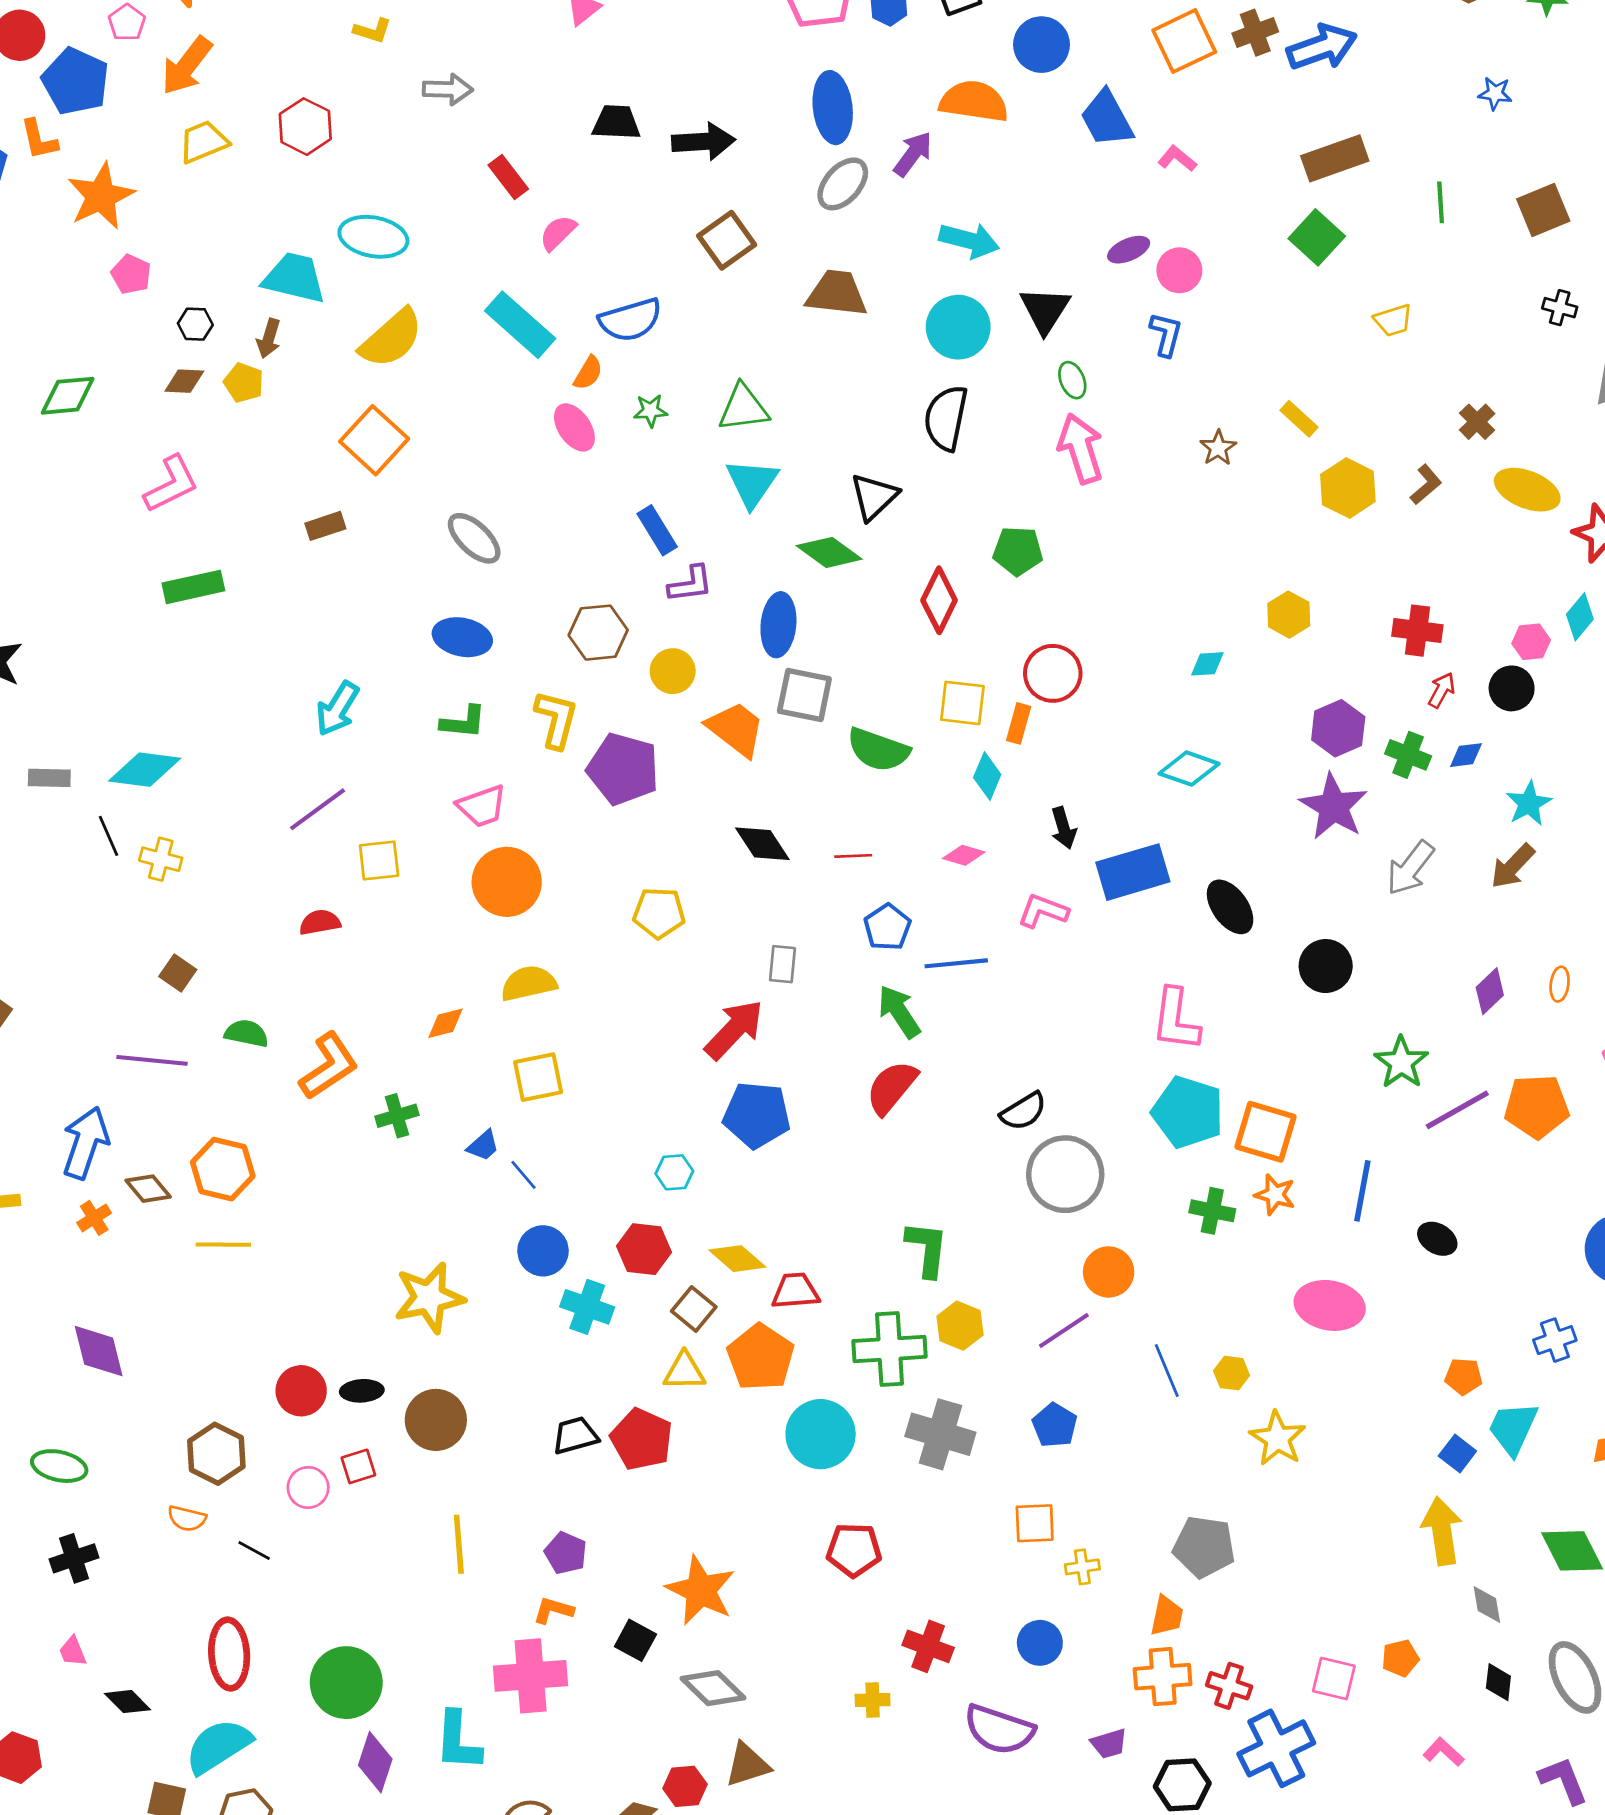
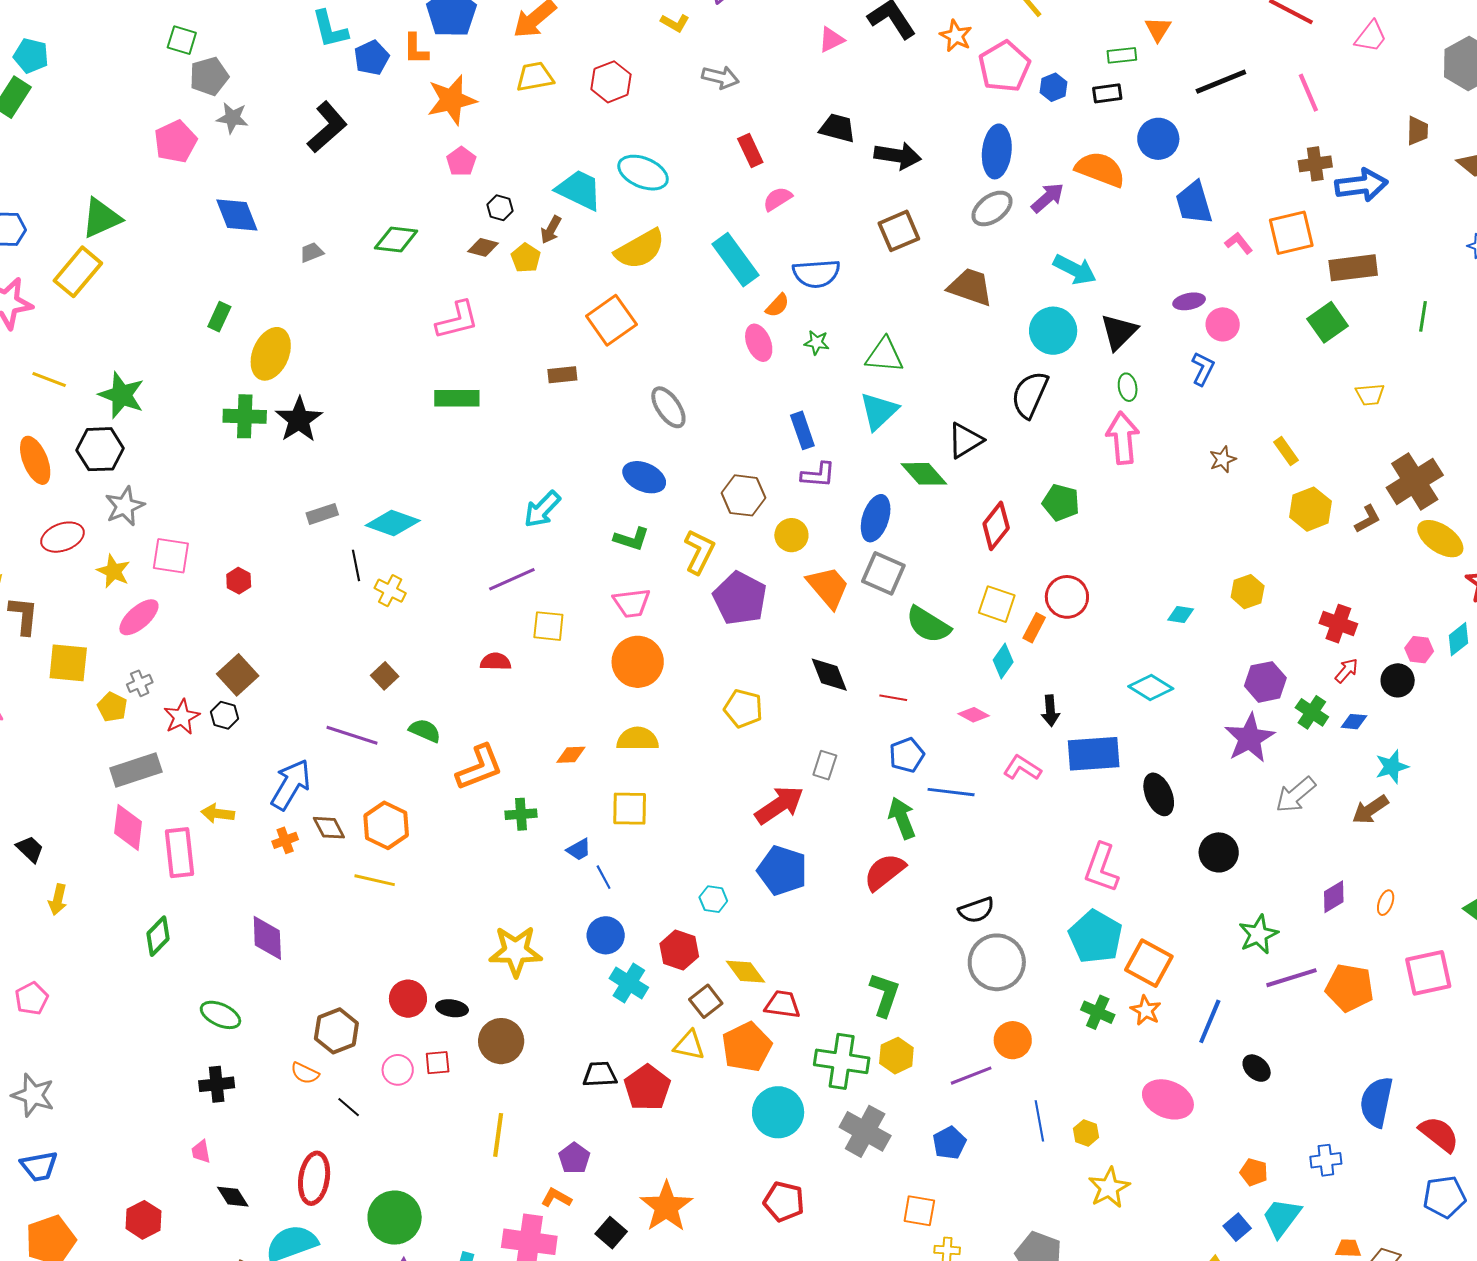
orange square: (1184, 41) -> (1291, 233), moved
brown cross: (1477, 422) -> (1415, 481), size x2.0
gray rectangle: (49, 778) -> (322, 514), turned -32

